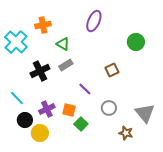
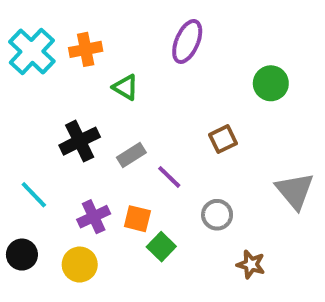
cyan cross: (16, 42) -> (32, 51), moved
gray rectangle: (66, 65) -> (131, 155), moved
gray triangle: (145, 113) -> (295, 191), moved
black circle: (25, 120) -> (22, 255), moved

